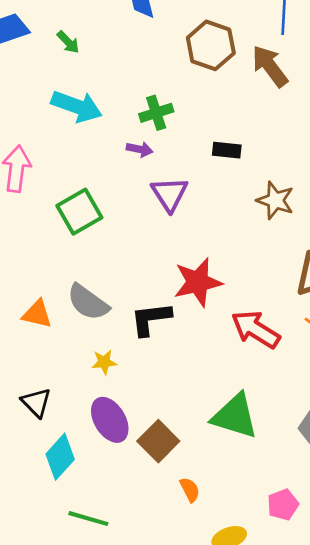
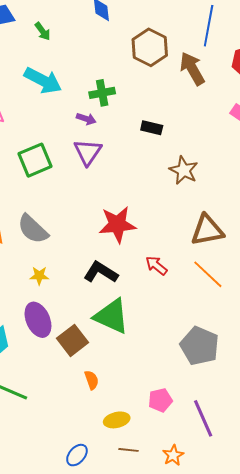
purple triangle: (170, 194) -> (88, 152), moved
black L-shape: (151, 319) -> (101, 272), moved, turned 32
red arrow: (256, 329) -> (156, 265), size x0.6
green triangle: (235, 416) -> (111, 316), moved

